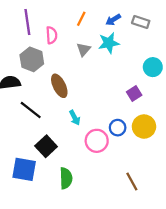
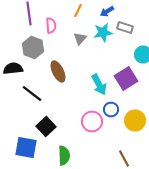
gray rectangle: (141, 22) -> (125, 28), moved
purple square: (134, 94) -> (126, 78), size x1.6
cyan arrow: (75, 118) -> (99, 84), moved, size x1.5
yellow circle: (144, 127) -> (135, 120), moved

